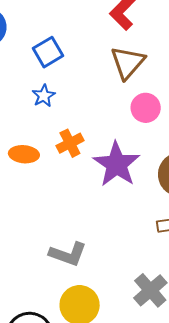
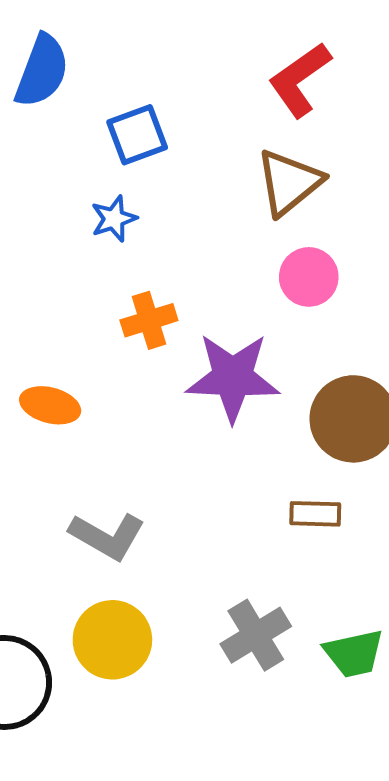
orange ellipse: (24, 154) -> (50, 405), moved
purple star: (117, 164) -> (233, 377), turned 30

